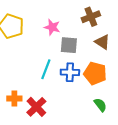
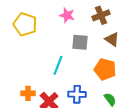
pink star: (52, 27) -> (67, 15), moved
blue cross: (70, 72) -> (77, 94), moved

